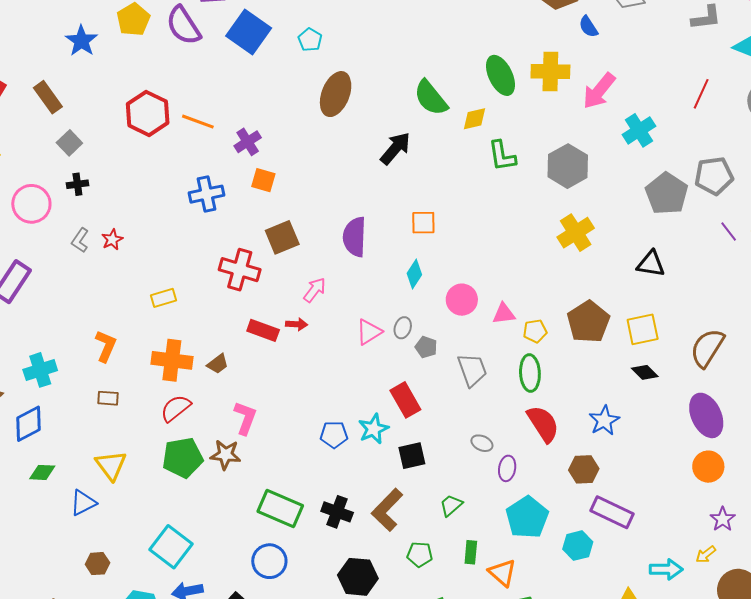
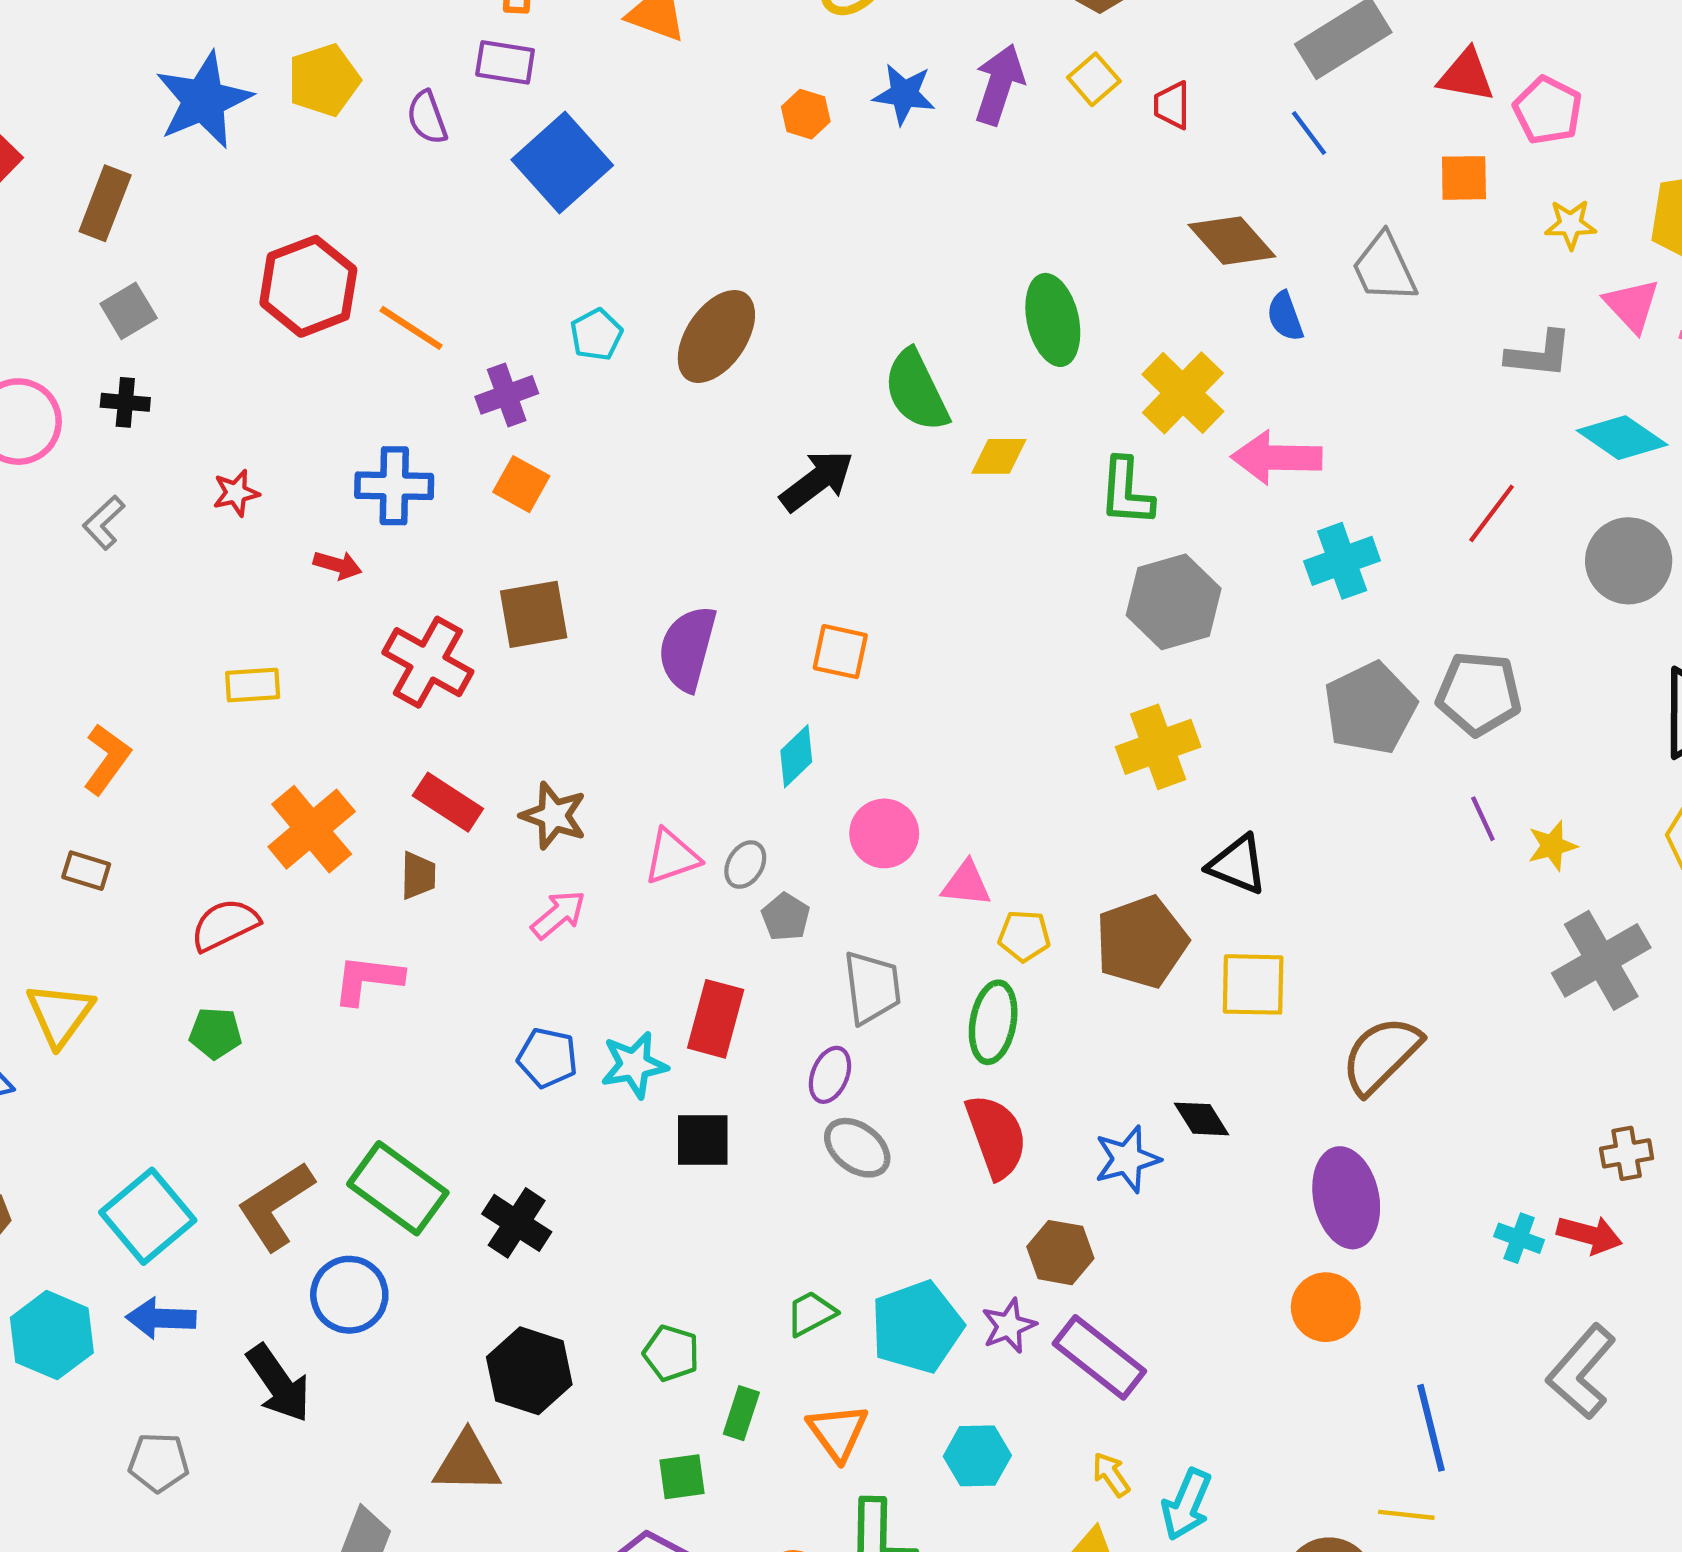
purple semicircle: (183, 26) -> (427, 117), size x0.6
cyan pentagon: (310, 40) -> (596, 335), moved
blue star: (81, 41) -> (204, 100), size x1.4
yellow cross: (550, 71) -> (1183, 393), turned 30
green ellipse: (501, 75) -> (1053, 320), moved
pink arrow: (599, 91) -> (1277, 458), turned 39
brown rectangle: (48, 97) -> (105, 203), turned 44
green L-shape: (502, 156) -> (1126, 492), moved
red star: (112, 240) -> (236, 493), moved
black triangle: (651, 264) -> (1237, 865), moved
pink arrow: (315, 290) -> (558, 915), moved
red arrow: (297, 324) -> (338, 565), moved
orange cross: (172, 360) -> (312, 829), moved, turned 30
brown trapezoid: (218, 364) -> (418, 876), moved, turned -65
black diamond: (645, 372) -> (1201, 1119), moved
red rectangle: (405, 400) -> (716, 1019), turned 32
pink L-shape: (245, 418) -> (368, 979), turned -116
gray ellipse: (482, 443) -> (857, 1148), size x1.4
brown star: (225, 455) -> (554, 816), moved
green pentagon: (183, 458) -> (215, 1033), size x0.6
purple ellipse: (507, 468) -> (830, 1075), moved
green trapezoid: (451, 505) -> (811, 1313), moved
brown L-shape: (387, 510) -> (276, 1206), moved
purple star: (723, 519) -> (1009, 1326), moved
cyan hexagon: (578, 546) -> (977, 1456), moved
green rectangle: (471, 552) -> (741, 1413), moved
yellow arrow: (706, 554) -> (1111, 1475), moved, turned 80
cyan arrow: (666, 569) -> (1187, 1504), turned 100

